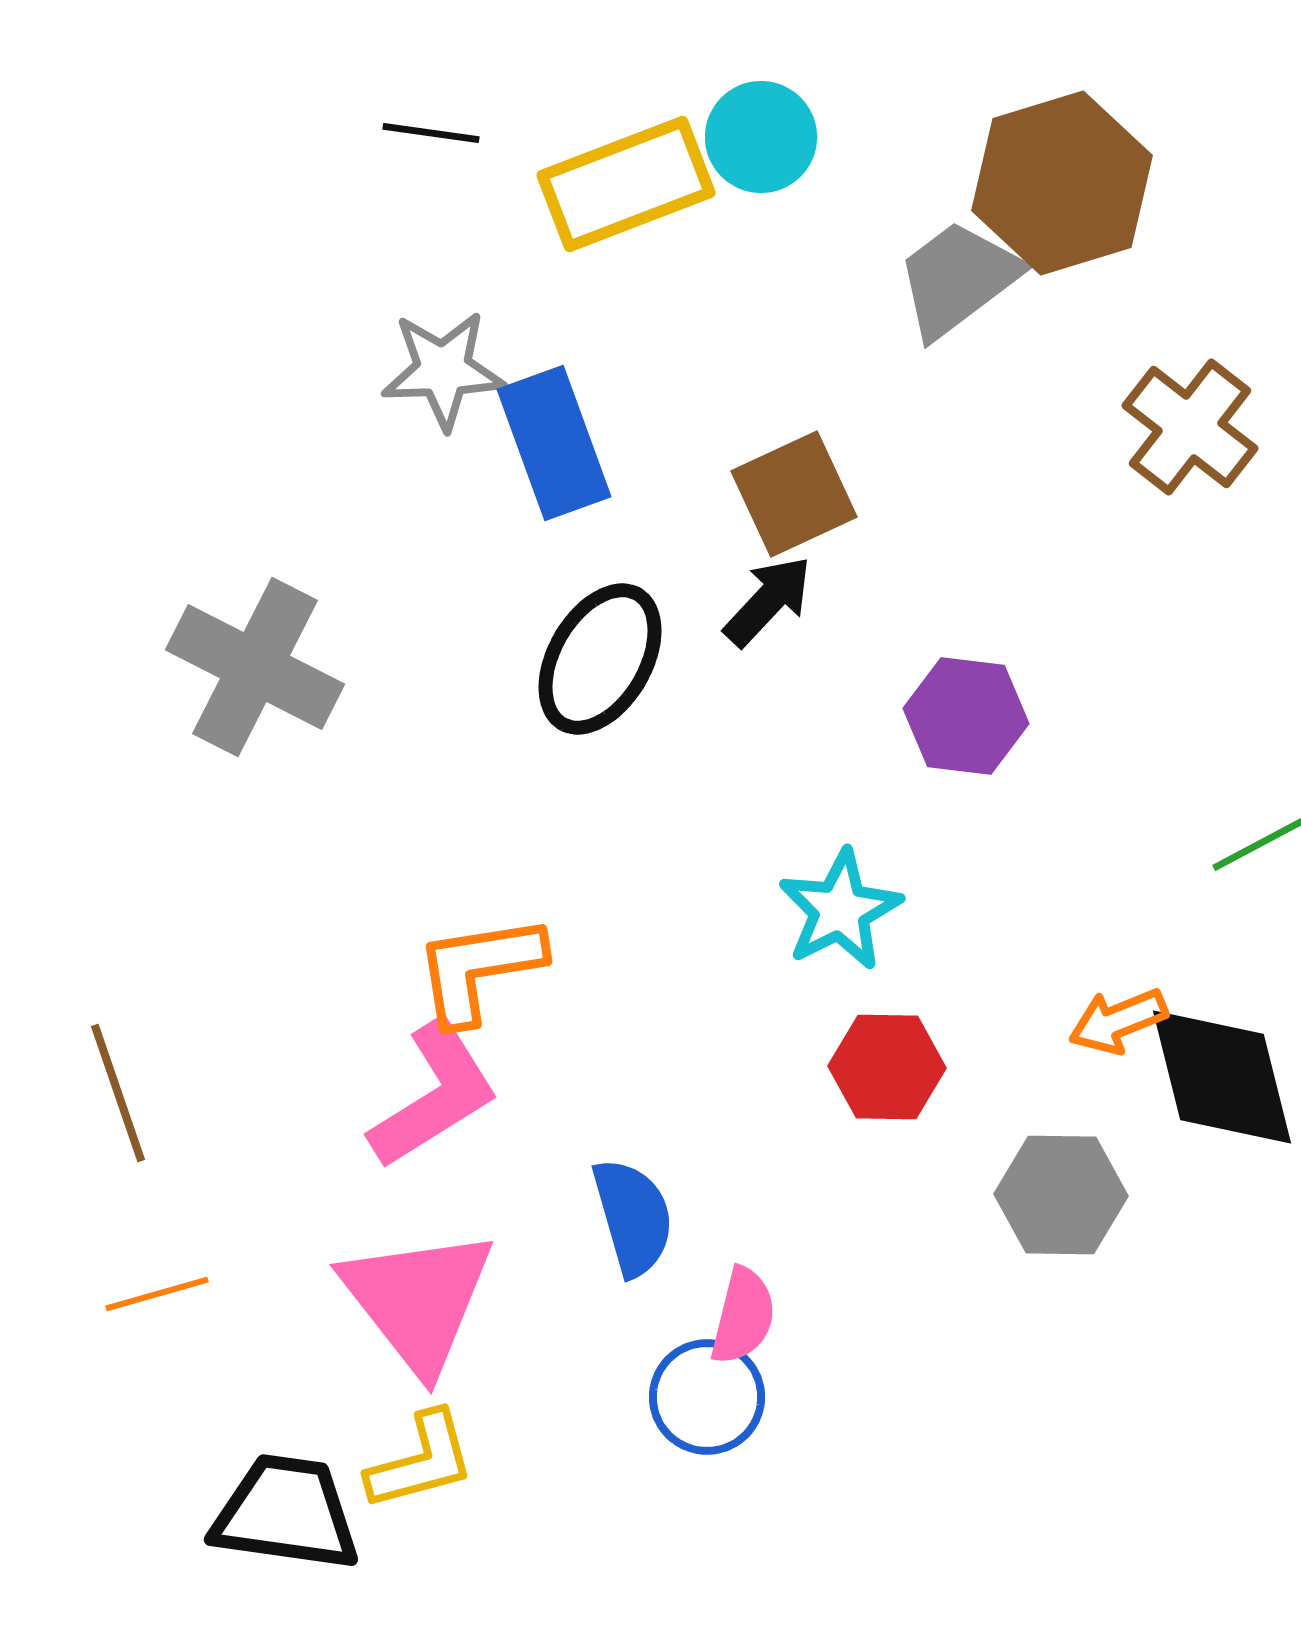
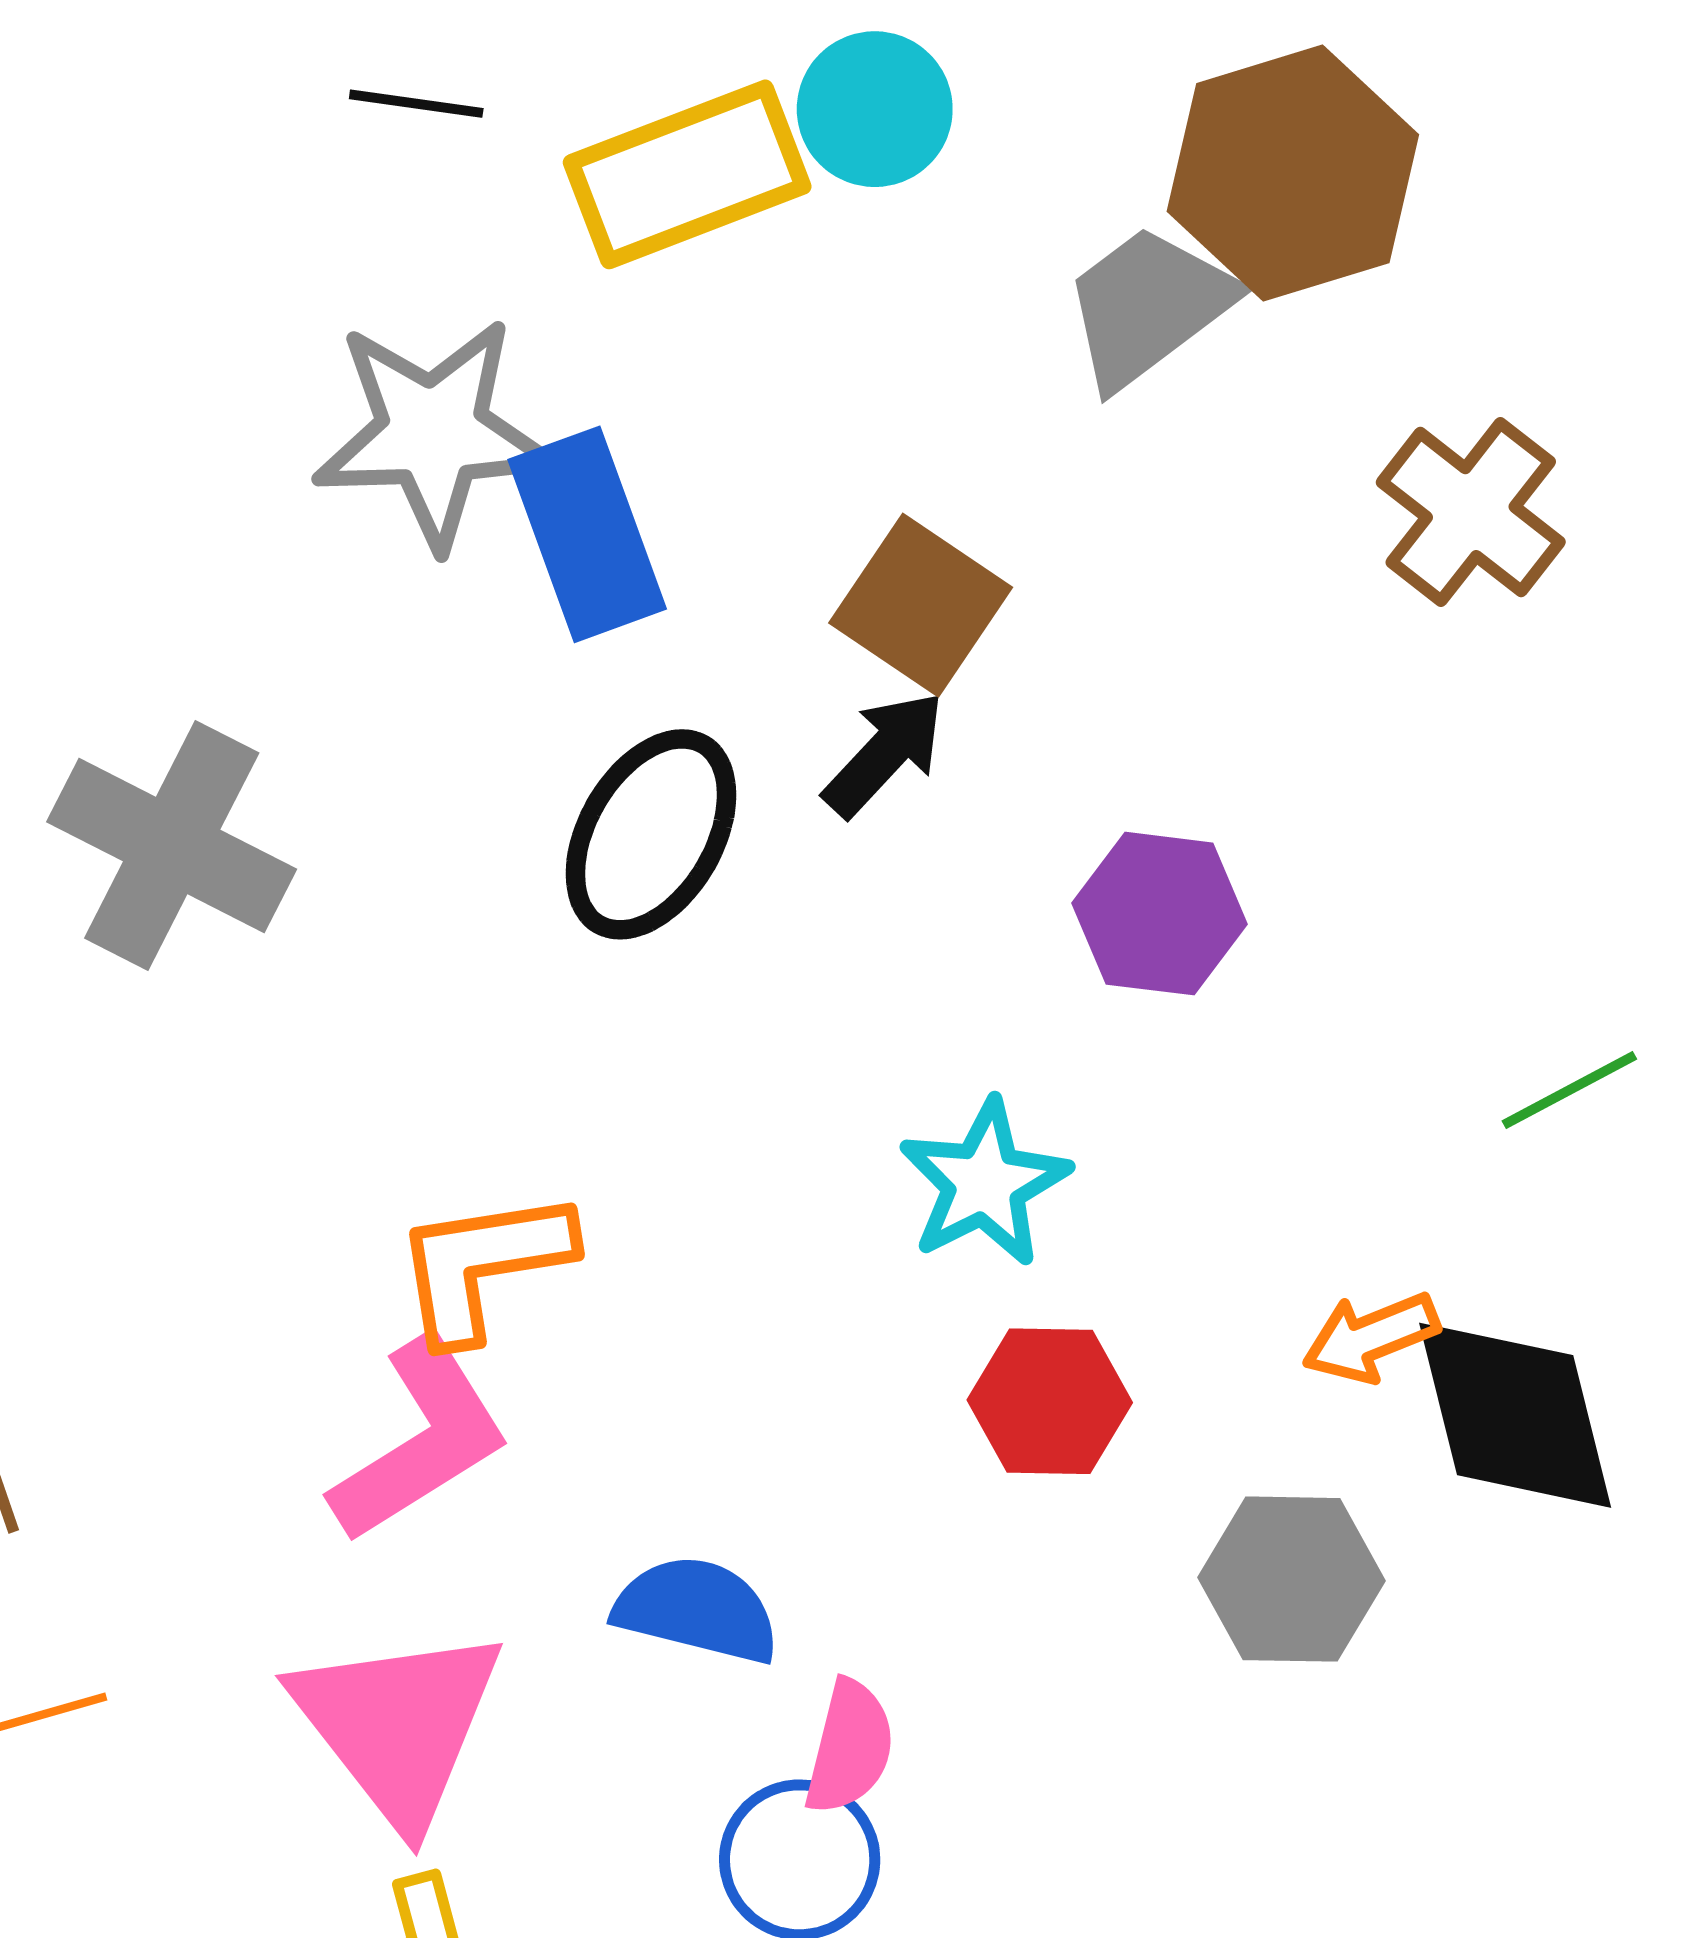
gray star: (443, 370) -> (433, 433), size x1.4
brown square: (794, 494) -> (921, 605), turned -31
blue semicircle: (633, 1217) -> (697, 1610), turned -60

